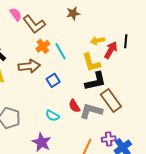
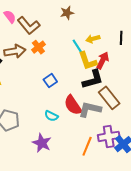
red arrow: (111, 50) -> (103, 60), moved
cyan line: (61, 51) -> (78, 47), moved
brown arrow: (29, 66) -> (15, 51), moved
red semicircle: (74, 106) -> (73, 105), size x1.5
purple cross: (109, 139) -> (109, 136), size x1.5

